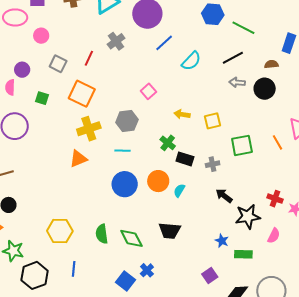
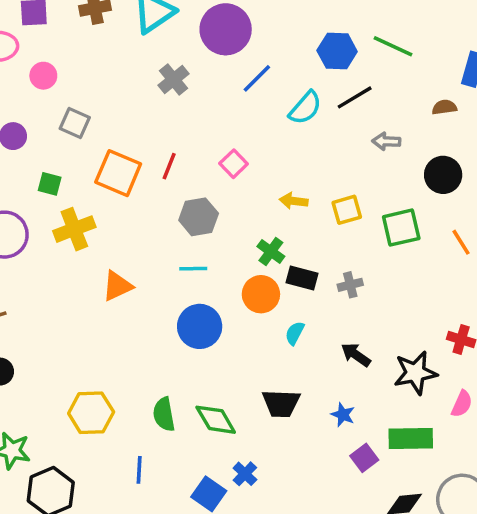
blue hexagon: (213, 14) -> (337, 51), moved
red line: (89, 58) -> (169, 166), moved
black line: (233, 58) -> (355, 97), moved
black circle: (265, 89) -> (443, 175), moved
yellow cross: (89, 129) -> (74, 229), moved
green square: (242, 145) -> (401, 228), moved
orange circle: (158, 181) -> (261, 294), moved
black arrow: (224, 196) -> (356, 355), moved
blue star: (222, 241) -> (343, 415), moved
green rectangle: (243, 254) -> (411, 439), size x1.4
blue line: (74, 269) -> (139, 470), moved
purple square: (210, 276) -> (364, 458), moved

